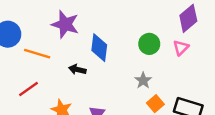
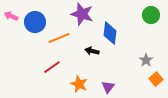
green circle: (149, 44) -> (151, 15), moved
orange line: (37, 54) -> (59, 38), turned -40

